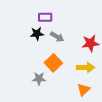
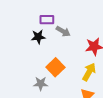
gray arrow: (57, 37) -> (63, 31), moved
yellow arrow: (86, 67) -> (89, 72), turned -60

